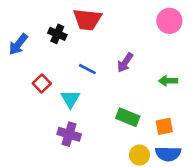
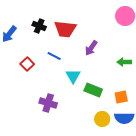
red trapezoid: (87, 20) -> (65, 29), moved
blue line: (87, 69) -> (54, 56), moved
cyan triangle: (70, 99) -> (73, 76), moved

